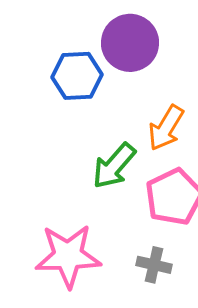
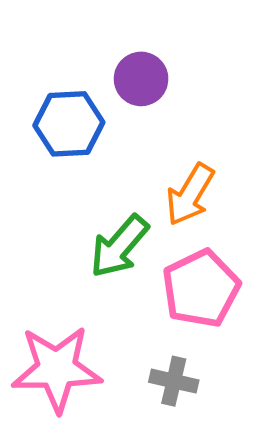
purple circle: (130, 43) -> (141, 79), size x0.7

